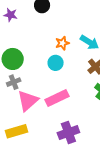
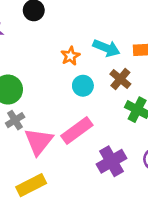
cyan circle: (56, 63) -> (83, 86), moved
purple cross: (68, 133) -> (112, 161), moved

